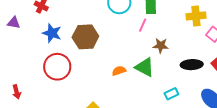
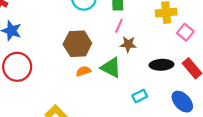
pink line: (143, 25) -> (119, 26), moved
brown hexagon: (85, 37) -> (77, 44), moved

